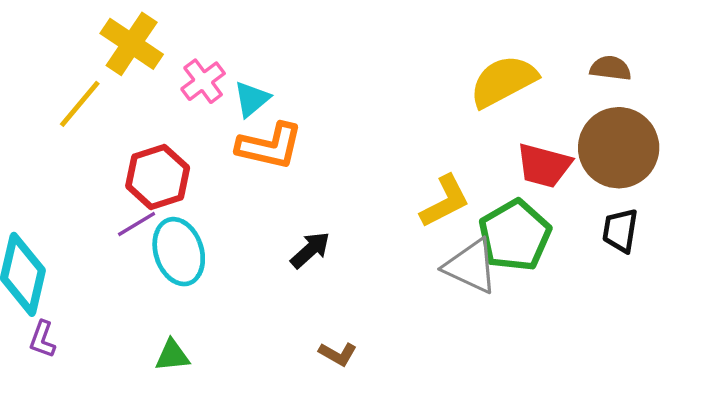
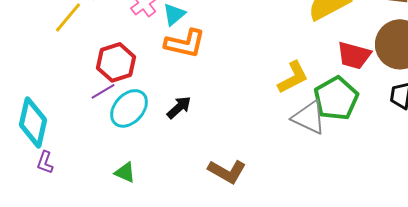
black arrow: (310, 250) -> (179, 107), moved
cyan ellipse: (179, 252) -> (129, 108), turned 60
brown L-shape: (338, 354) -> (227, 171), size x1.6
green triangle: (172, 355) -> (125, 172), turned 30

